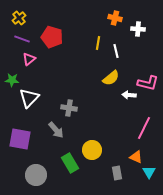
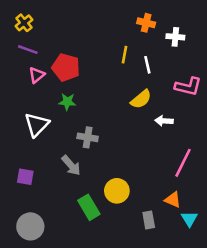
red pentagon: (52, 37) -> (66, 67), moved
green star: (12, 80) -> (67, 102), moved
pink L-shape: (148, 83) -> (188, 86), moved
purple square: (20, 139) -> (25, 177), size x0.6
gray circle: (36, 175) -> (30, 226), moved

